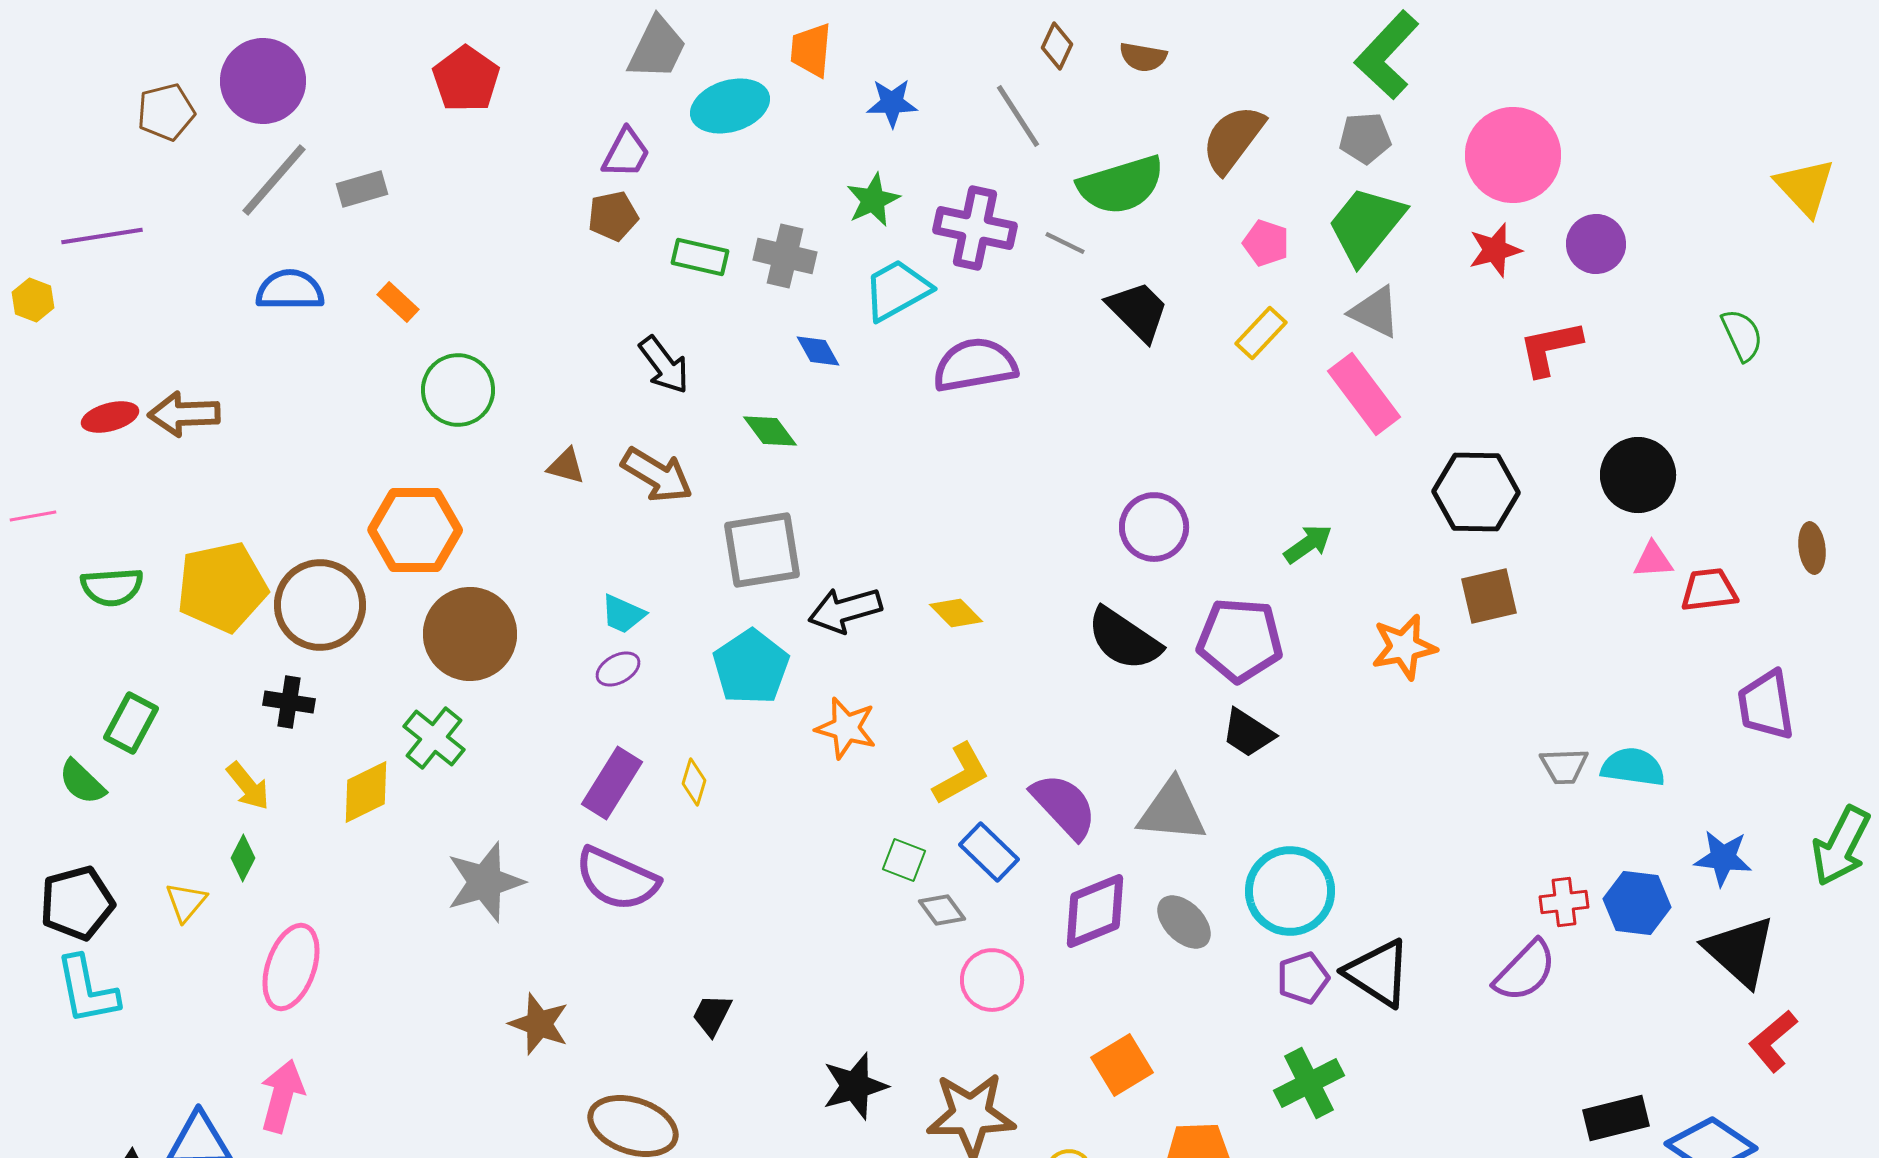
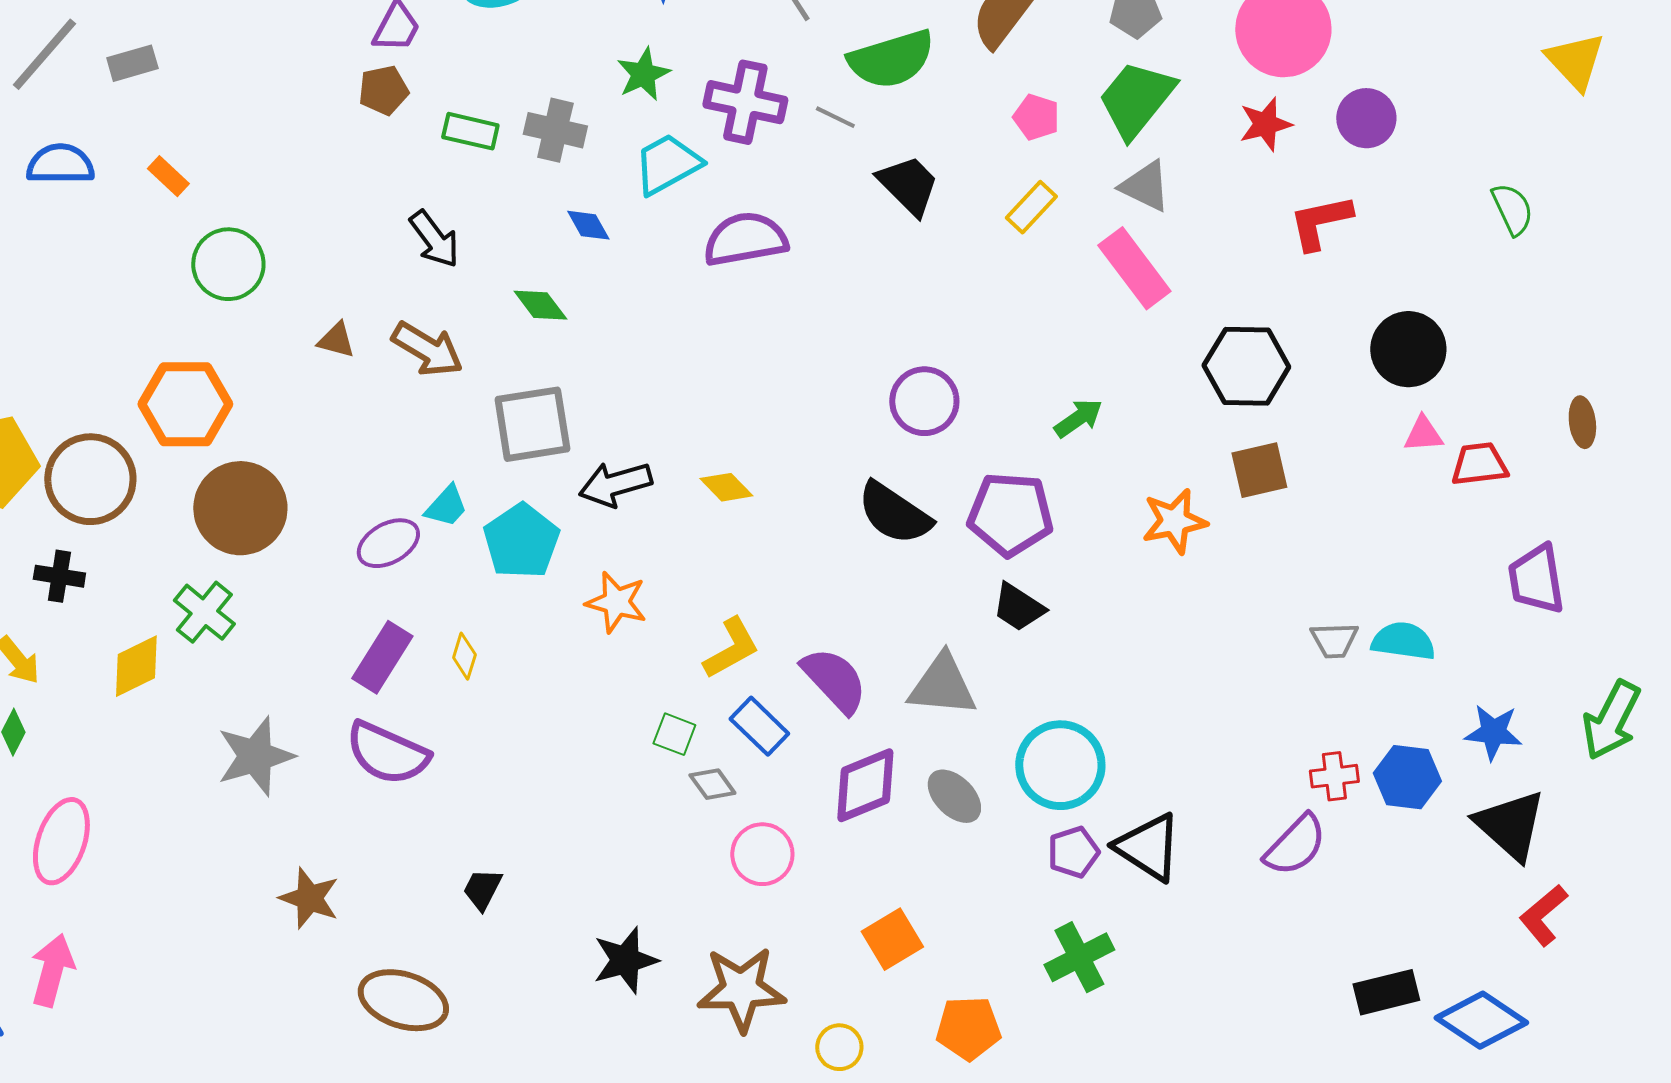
cyan trapezoid: (623, 614) -> (446, 506), moved, turned -72
purple ellipse: (618, 669) -> (388, 543), size x1.4

